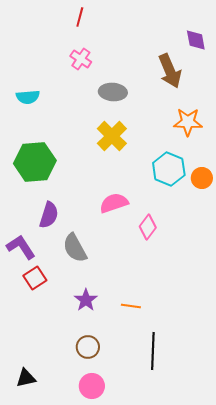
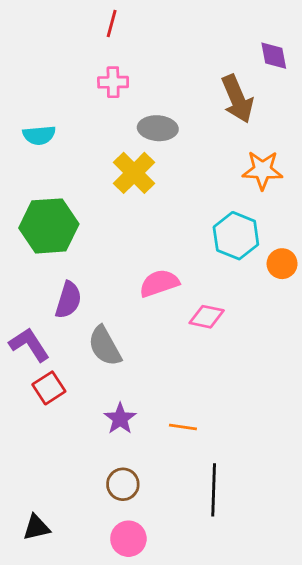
pink cross: (81, 59) -> (113, 82), turned -35
yellow cross: (112, 136) -> (134, 173), moved
orange circle: (202, 178) -> (282, 264), moved
pink diamond: (148, 227) -> (207, 317), turned 65

